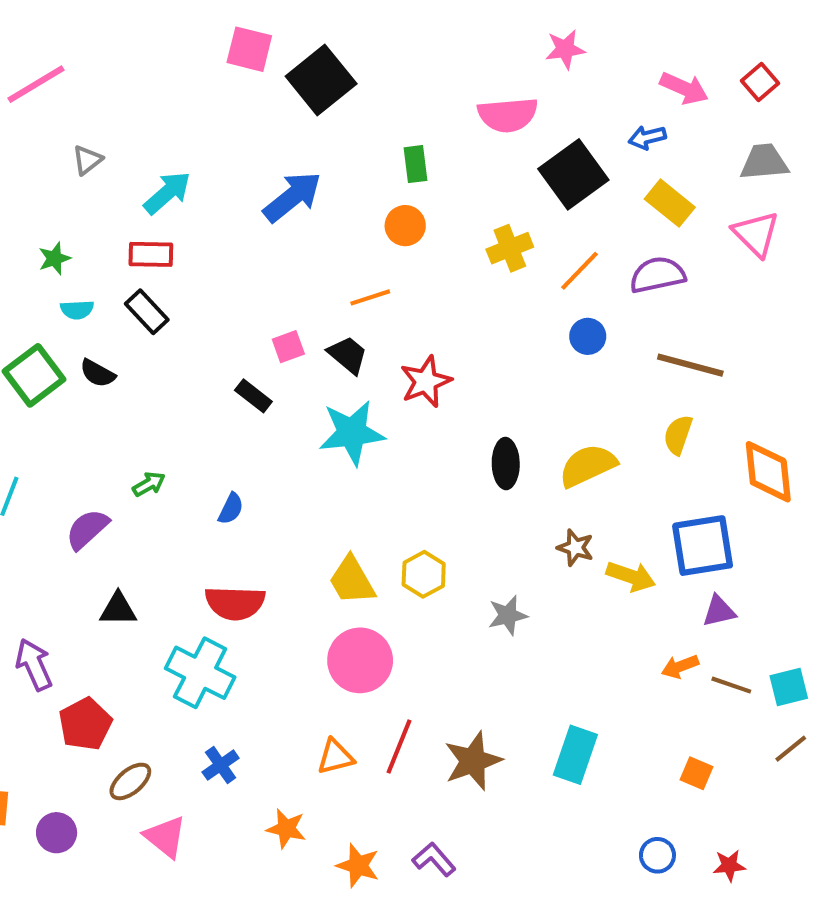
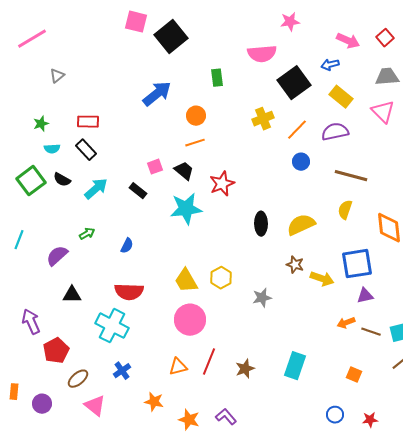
cyan arrow: (167, 193) -> (96, 189), moved
orange circle: (405, 226) -> (196, 116), moved
brown star: (473, 761) -> (245, 369), size x0.7

